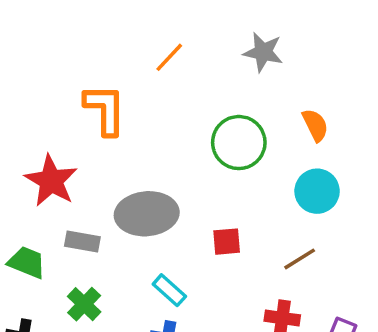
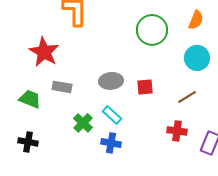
orange semicircle: (315, 125) -> (196, 20), turned 48
gray ellipse: (147, 214) -> (111, 81), moved, size x0.7
green cross: (84, 304) -> (83, 123), moved

